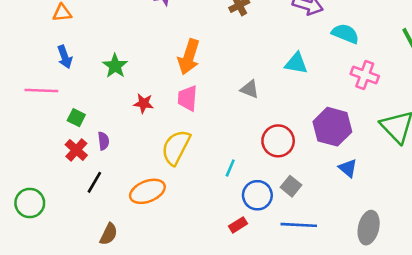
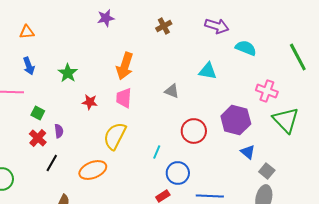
pink cross: (365, 75) -> (267, 91), moved
gray square: (291, 186) -> (267, 171), moved

